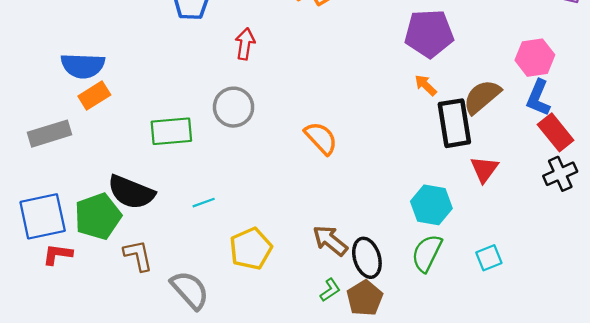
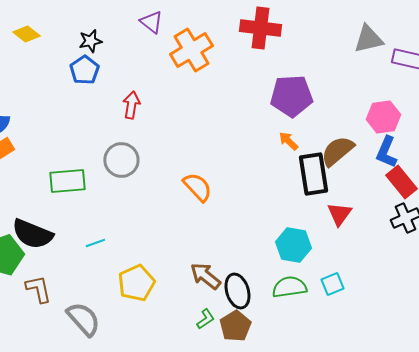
green semicircle: (427, 253) -> (289, 287), turned 56
cyan square: (489, 258) -> (332, 284), moved

